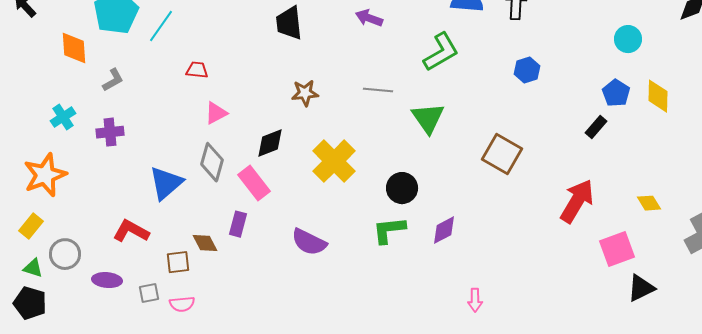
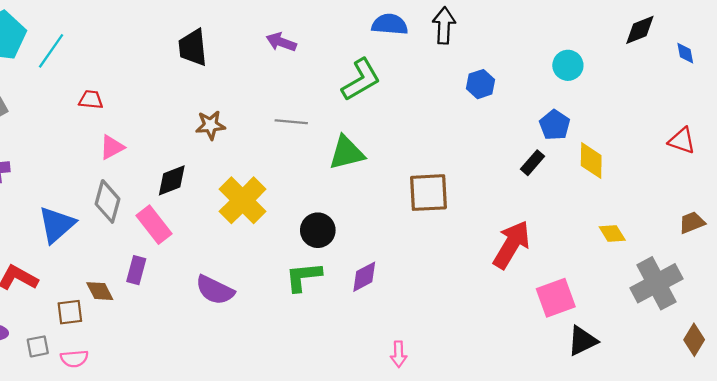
blue hexagon: (527, 70) -> (480, 84), moved
yellow diamond: (658, 96) -> (591, 160), moved
green triangle: (428, 118) -> (347, 153), turned 51
brown square: (502, 154) -> (428, 193), turned -33
yellow diamond: (649, 203) -> (612, 234), moved

